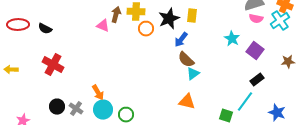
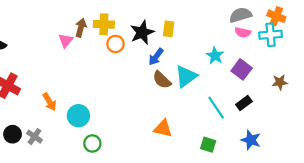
cyan cross: (280, 21) -> (271, 35), turned 30
pink triangle: (103, 26) -> (66, 41), turned 48
cyan triangle: (193, 74) -> (186, 76), moved, size x1.5
orange arrow: (98, 93) -> (50, 102), moved
cyan line: (245, 102) -> (216, 108), moved, turned -70
cyan circle: (103, 110) -> (78, 116), moved
blue star: (277, 113) -> (251, 140), moved

